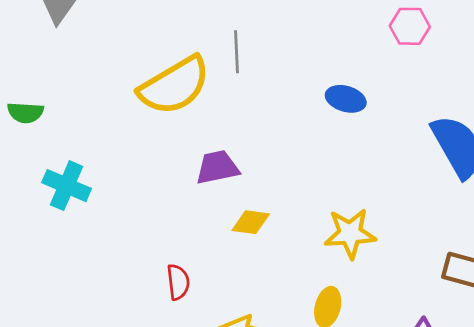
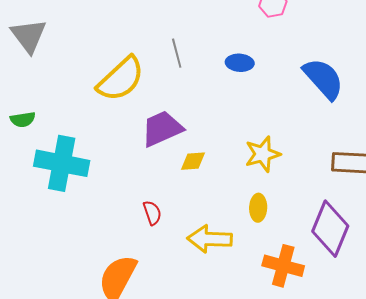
gray line: (236, 52) -> (177, 53), moved
purple trapezoid: (217, 167) -> (162, 129), size x1.4
cyan cross: (67, 186) -> (62, 163), size x1.6

